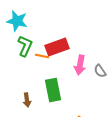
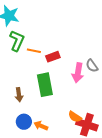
red rectangle: (57, 47) -> (53, 57), moved, size x0.6
pink arrow: (80, 65) -> (78, 73), moved

